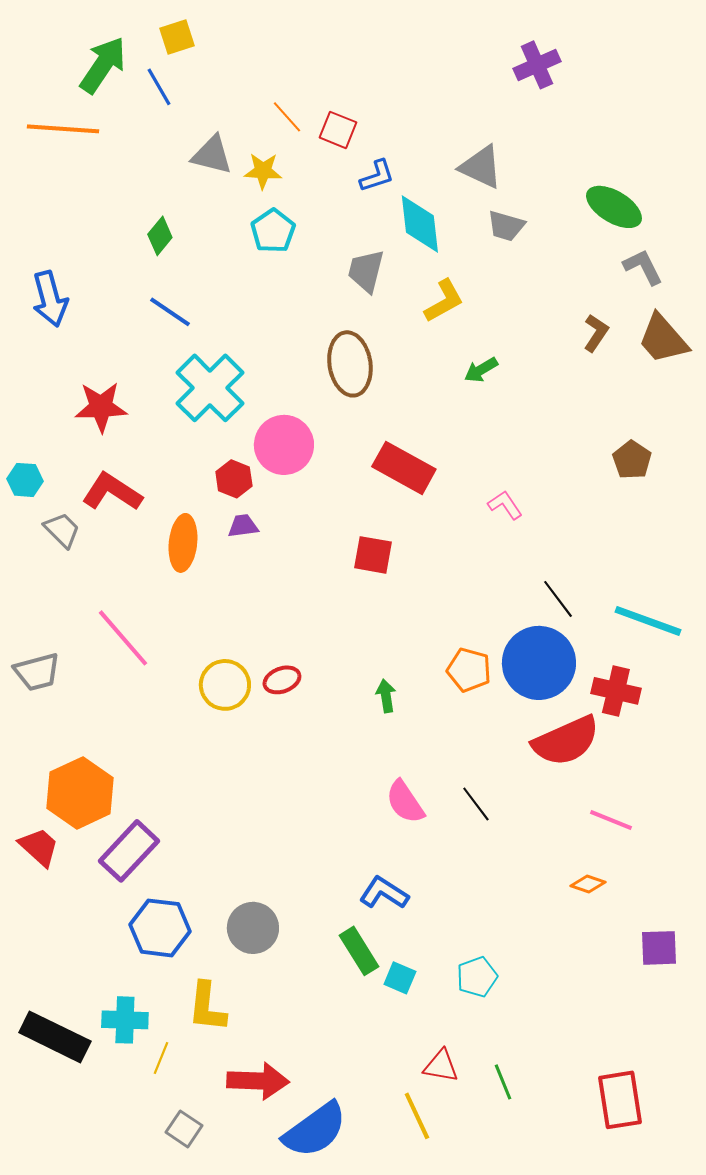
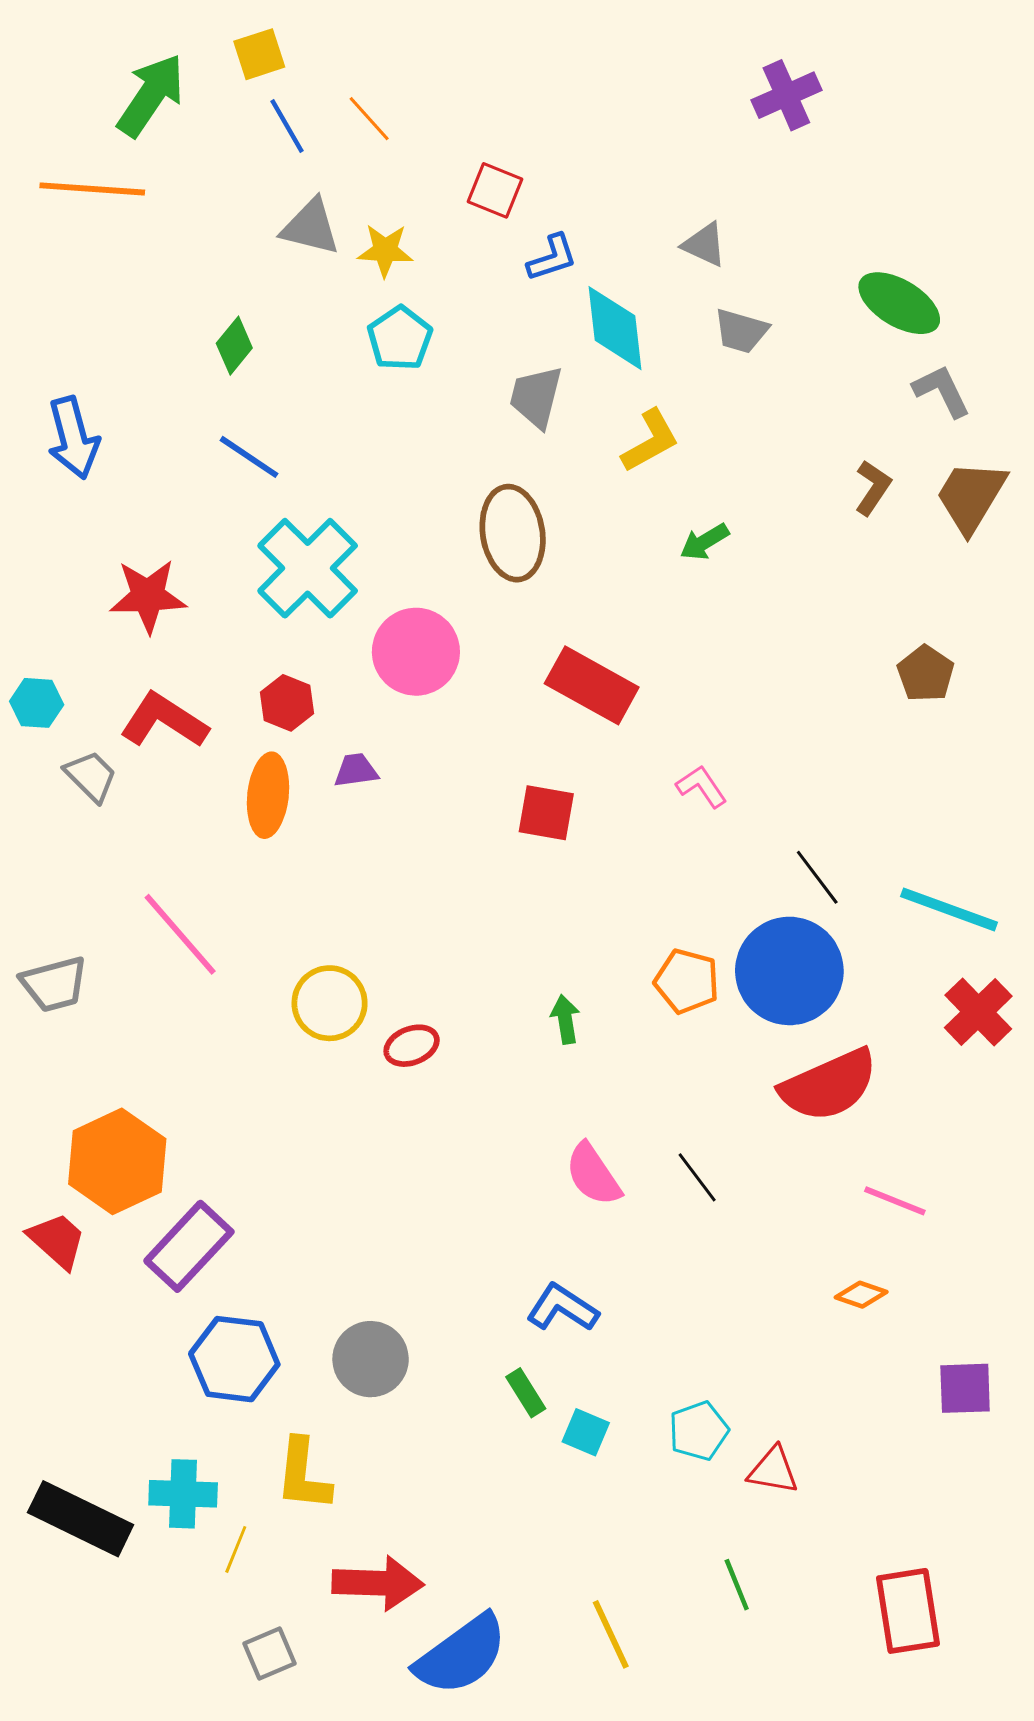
blue line: (159, 87) -> (287, 126), moved
orange line: (287, 117) -> (369, 119), moved
gray triangle: (481, 167) -> (704, 245), size x0.7
brown trapezoid: (663, 339) -> (971, 496), turned 72
red hexagon: (234, 479) -> (287, 703), moved
pink L-shape: (505, 505) -> (701, 786), moved
red ellipse: (282, 680) -> (412, 1046), moved
red cross: (616, 691) -> (978, 1012), moved, turned 33
green rectangle: (359, 951) -> (526, 1393), size x0.7
red triangle: (441, 1066) -> (773, 1470), moved
gray square: (184, 1129) -> (269, 1653), turned 33

